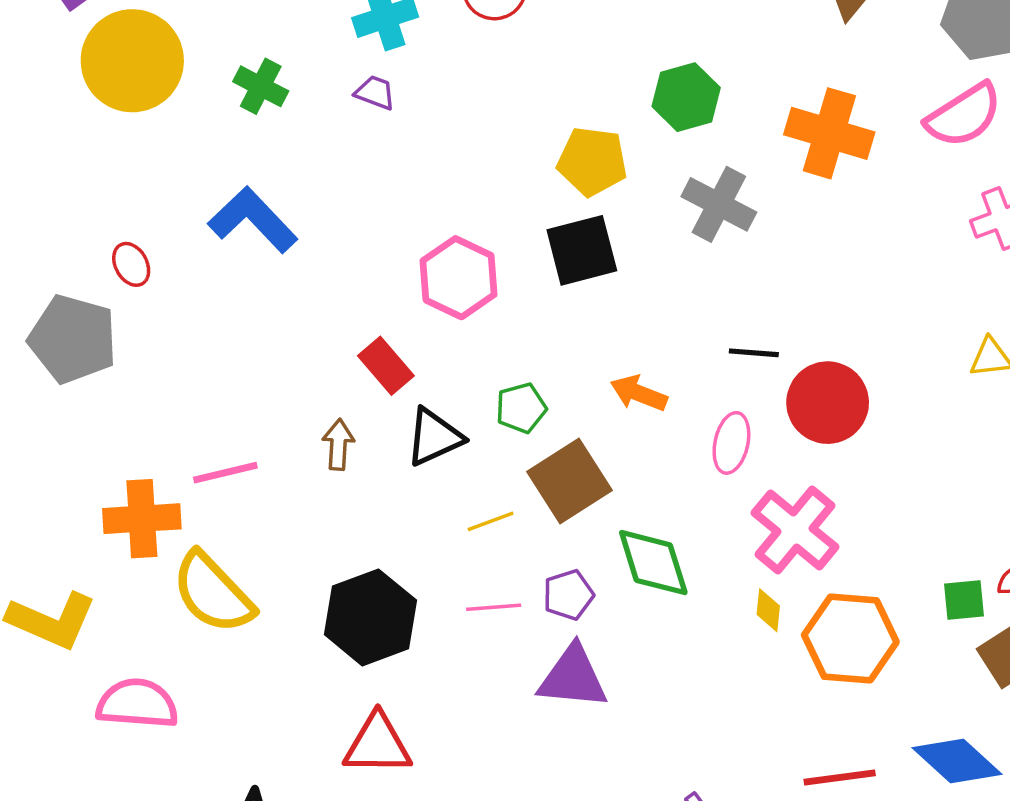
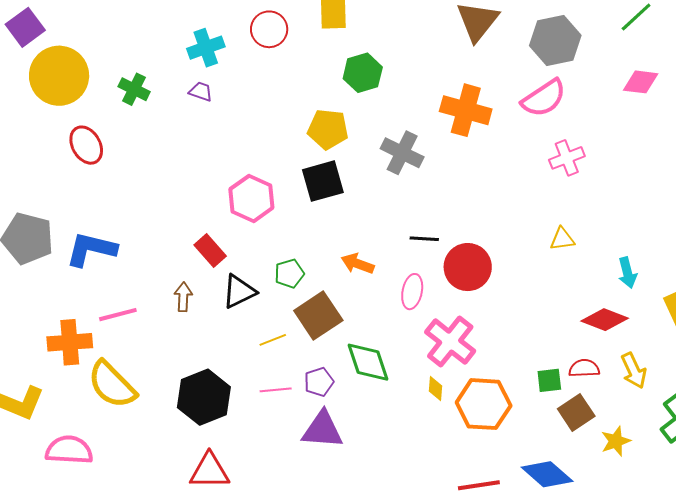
green hexagon: (686, 97) -> (363, 73), moved
blue L-shape: (253, 220) -> (91, 249), moved, turned -32
red ellipse: (131, 264) -> (86, 145), moved, size x1.5

